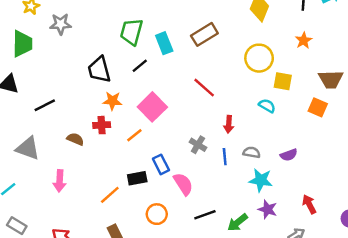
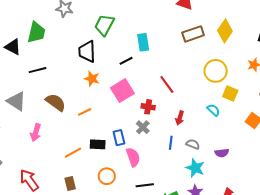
green trapezoid: (131, 32) -> (104, 25), moved
brown rectangle: (204, 34) -> (193, 34), moved
green trapezoid: (22, 44) -> (36, 32), moved
black line: (140, 66) -> (126, 61), moved
red cross: (102, 125) -> (148, 107), moved
orange line: (134, 135) -> (85, 112), moved
brown semicircle: (75, 139) -> (56, 102), size x1.5
gray cross: (198, 145) -> (143, 127), moved

